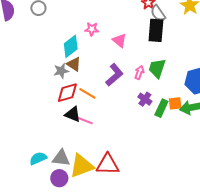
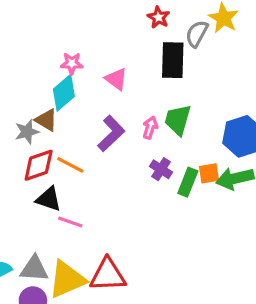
gray semicircle: (158, 13) -> (197, 34), moved, turned 66
cyan diamond: (71, 46) -> (64, 93), moved
pink line: (85, 121) -> (70, 222), moved

